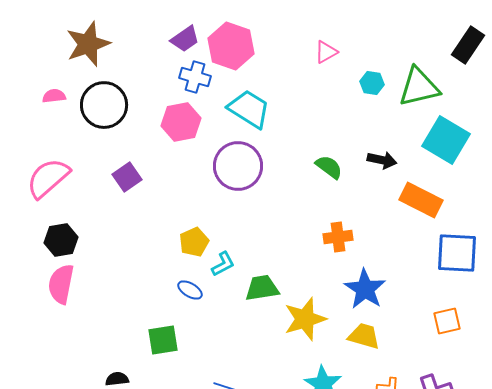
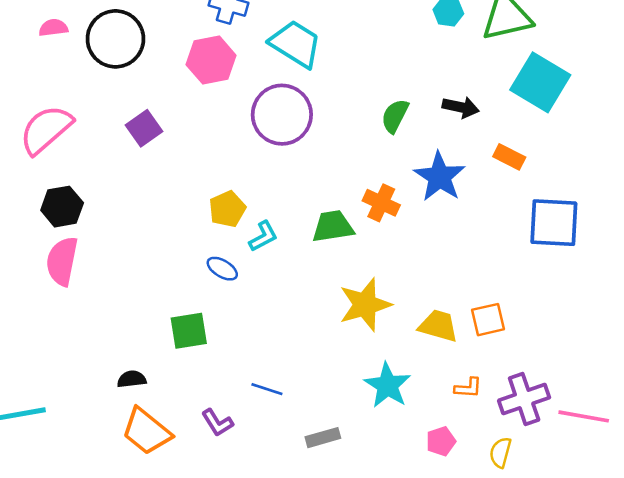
green semicircle: (329, 167) -> (395, 116), turned -100
orange rectangle: (421, 200) -> (509, 157), size x0.6
orange cross: (338, 237) -> (381, 203), moved, turned 32
green trapezoid: (262, 288) -> (333, 226), moved
blue star: (365, 289) -> (440, 177), moved
orange square: (447, 321) -> (488, 320), moved

